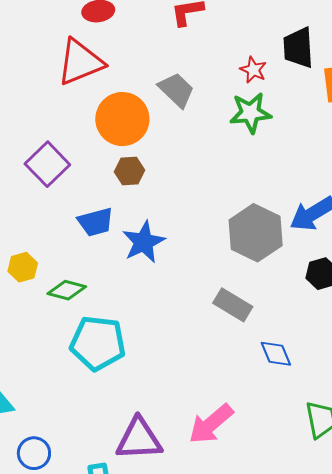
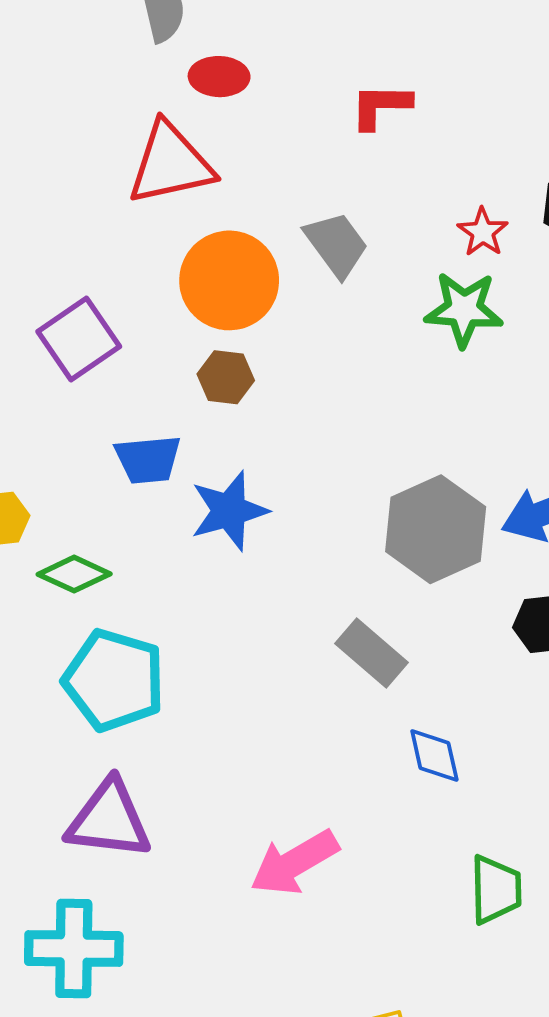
purple triangle: (139, 439) -> (109, 820), moved

